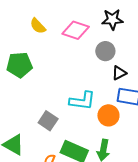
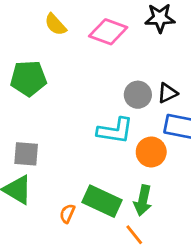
gray circle: (105, 51) -> (138, 95), moved
gray square: (48, 121) -> (26, 154), moved, turned -30

